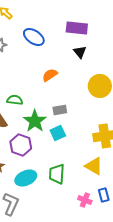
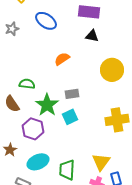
black triangle: (80, 52) -> (92, 36), turned -40
yellow triangle: (94, 166) -> (101, 162), moved, turned 36
green trapezoid: (57, 174) -> (67, 170), moved

